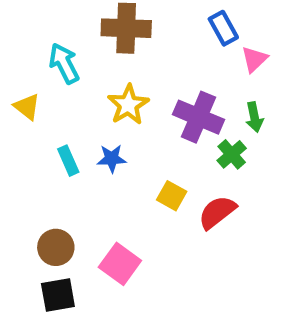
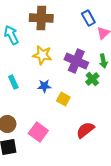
yellow star: (128, 105) -> (42, 55), turned -30
blue star: (112, 158) -> (44, 86), moved
red semicircle: (217, 212) -> (85, 130), moved

